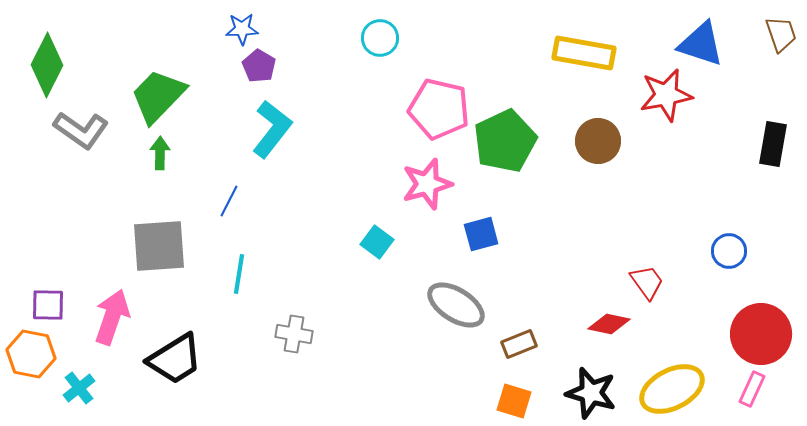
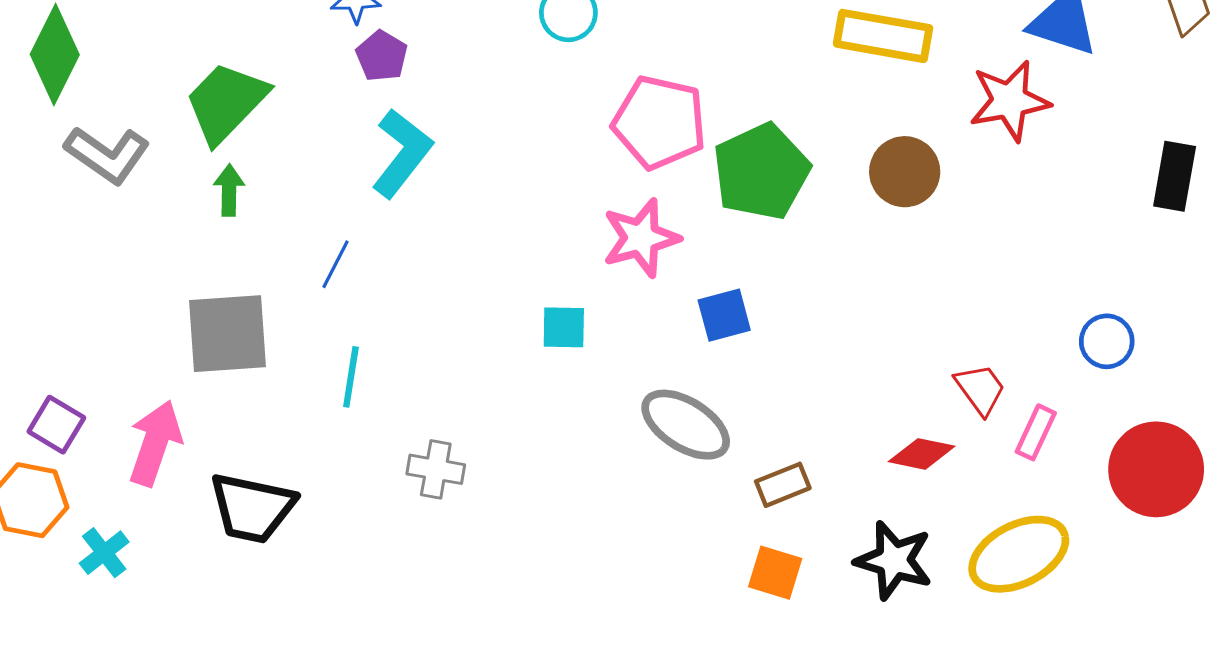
cyan square: (377, 242) -> (564, 327), turned -36
purple square: (48, 305) -> (56, 425), turned 30
black trapezoid: (175, 359) -> (252, 508), turned 44
pink rectangle: (752, 389) -> (1036, 432), moved

